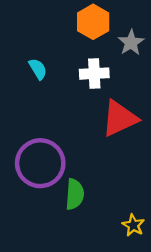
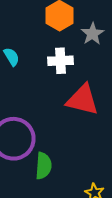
red triangle: (120, 118) -> (82, 100), turned 39

